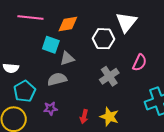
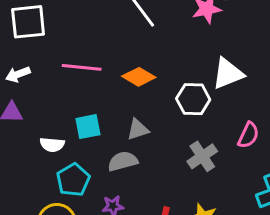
white triangle: (126, 22) -> (228, 74), turned 30
orange diamond: (68, 24) -> (139, 77), turned 40
cyan square: (51, 45) -> (88, 127), moved, turned -30

